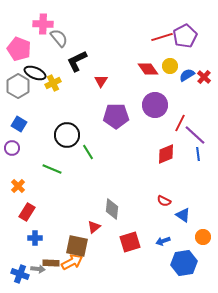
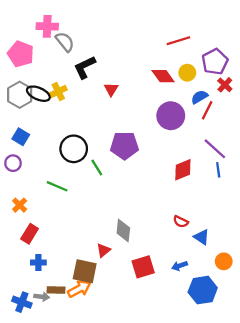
purple pentagon: (185, 36) -> (215, 62), moved
black ellipse: (35, 73) -> (38, 94), moved
blue semicircle: (187, 75) -> (199, 97), moved
purple pentagon: (116, 116) -> (124, 146), moved
red line: (180, 123) -> (207, 110), moved

